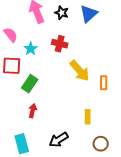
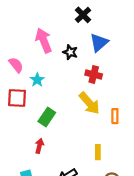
black star: (62, 13) -> (70, 52), moved
red cross: (60, 44) -> (94, 75), moved
green rectangle: (30, 84) -> (47, 117), moved

